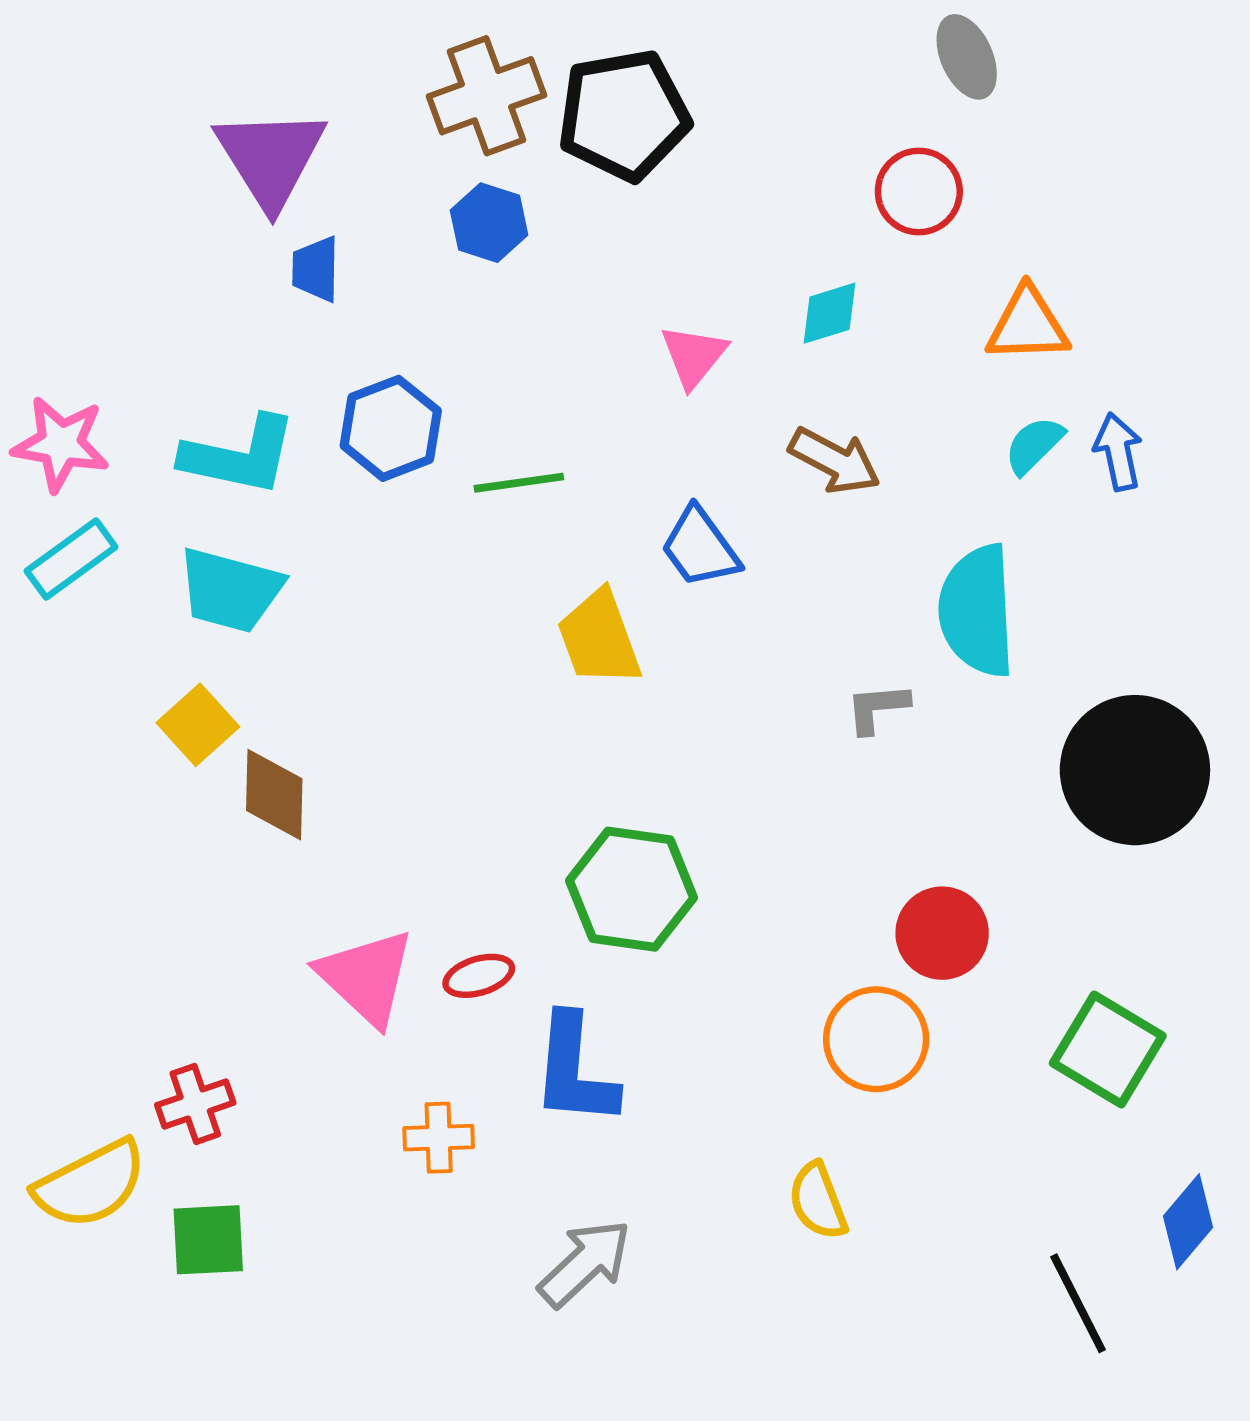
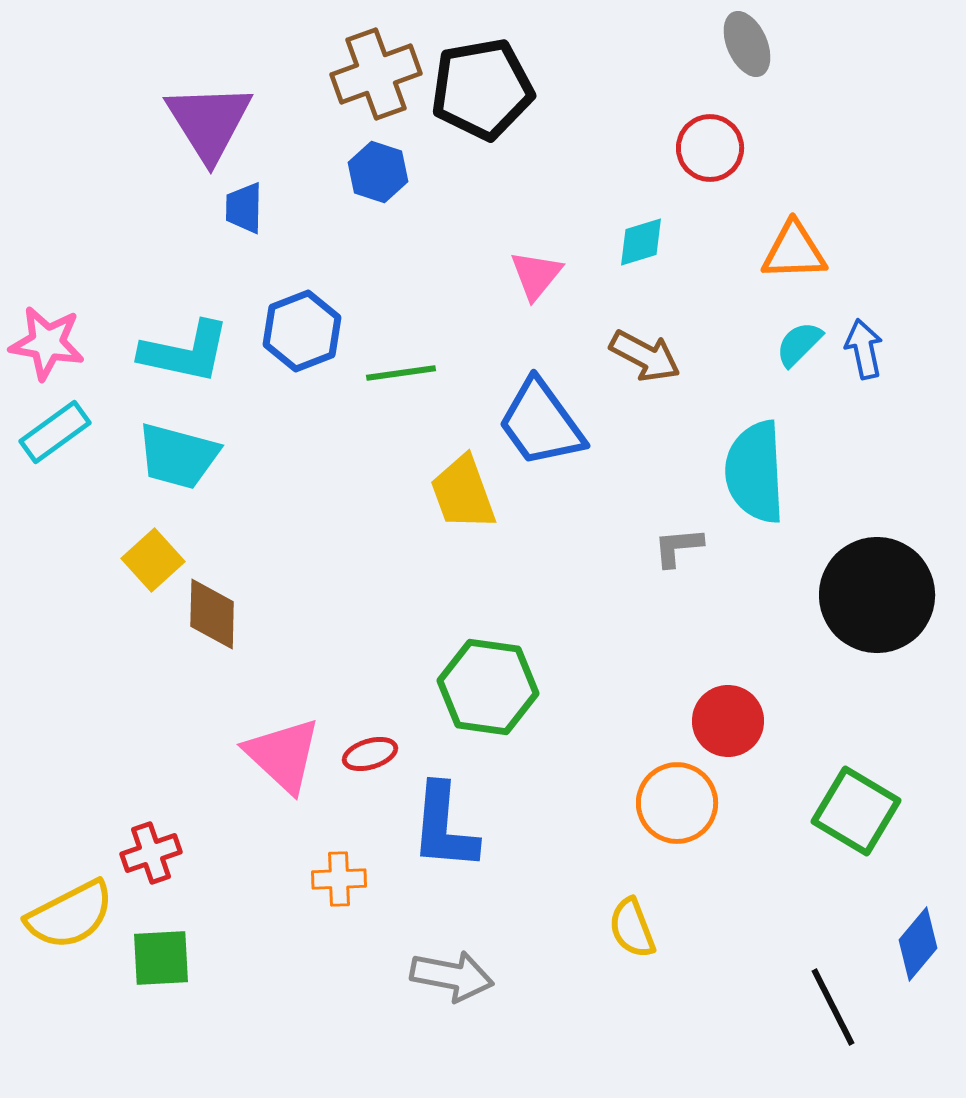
blue trapezoid: (700, 547) -> (541, 423), size x1.4
gray arrow: (585, 1263) -> (452, 976), turned 54

